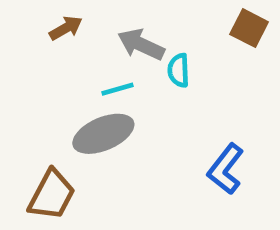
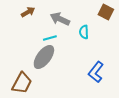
cyan semicircle: (179, 70) -> (84, 32), moved
gray ellipse: (103, 134) -> (44, 57), turned -30

